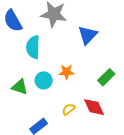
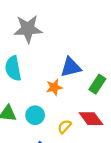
blue triangle: (88, 35) -> (71, 67), moved, turned 45
cyan circle: (44, 80) -> (35, 115), moved

